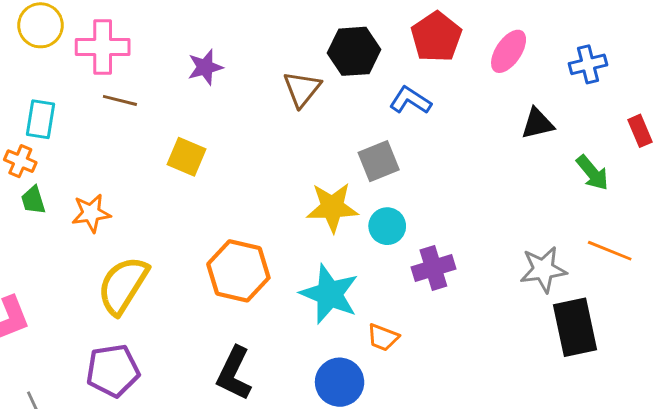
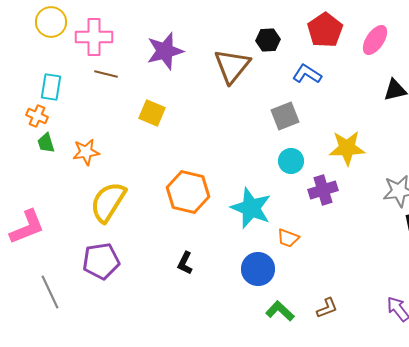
black hexagon: (354, 51) -> (268, 40), size x0.7
purple star: (205, 67) -> (165, 51), size x1.5
brown triangle: (302, 89) -> (232, 66), size x1.4
yellow star: (332, 207) -> (347, 148), moved
black L-shape: (234, 373) -> (185, 263), size x0.6

